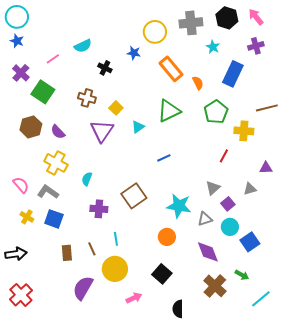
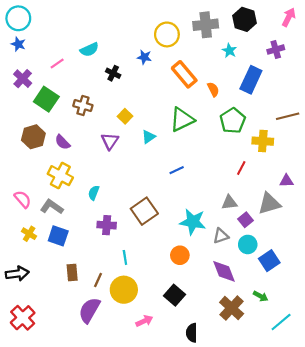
pink arrow: (256, 17) -> (289, 17), moved, turned 66
brown cross: (87, 98) -> (83, 106), moved
purple triangle: (102, 131) -> (110, 141), size x0.7
gray triangle: (213, 188) -> (229, 202), turned 35
gray triangle: (250, 189) -> (269, 204), size x1.6
brown line: (92, 249) -> (98, 280), moved, turned 48

